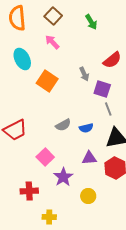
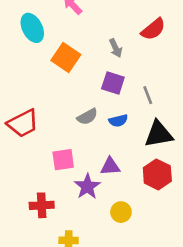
purple square: (102, 89) -> (113, 83), moved
pink square: (45, 157) -> (63, 160), turned 36
purple triangle: (89, 158) -> (110, 166), moved

